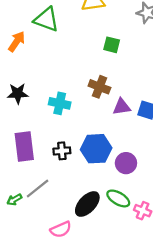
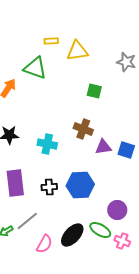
purple circle: (126, 163) -> (117, 210), moved
pink semicircle: (61, 229) -> (44, 244), moved, turned -36

